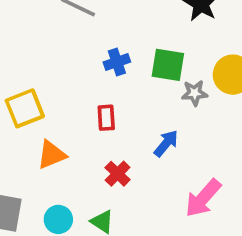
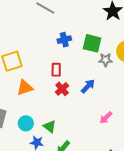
red cross: (118, 174) -> (62, 89), moved
pink arrow: (203, 198) -> (106, 118), size x0.6

